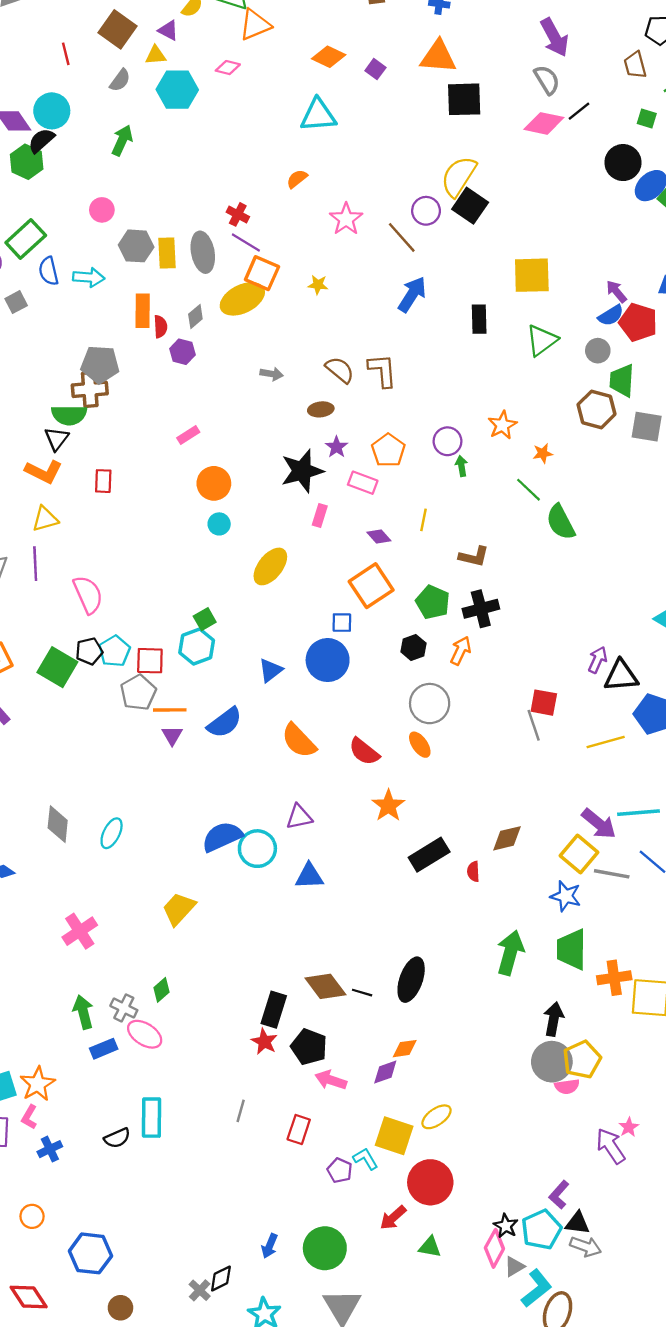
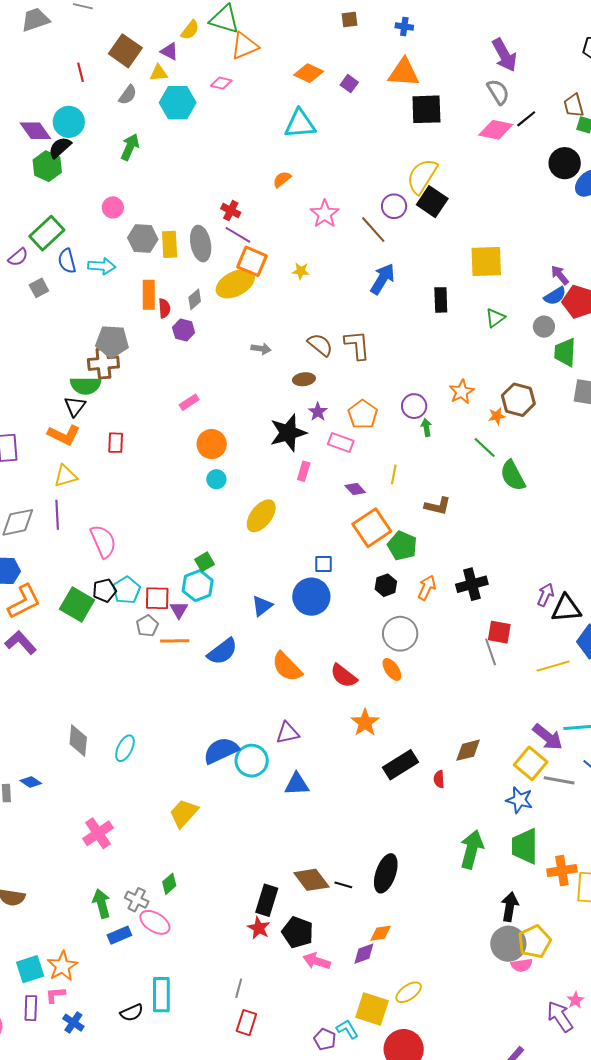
brown trapezoid: (635, 65) -> (574, 105), moved
green triangle: (542, 340) -> (495, 318), size x0.7
brown hexagon: (596, 409) -> (518, 400), moved
orange square: (371, 586) -> (372, 528), moved
black cross: (481, 609) -> (472, 584), moved
gray pentagon: (138, 692) -> (147, 626), size x0.7
purple triangle: (172, 735) -> (179, 610), moved
pink L-shape: (29, 1117) -> (55, 995), turned 55
red rectangle: (299, 1129) -> (246, 1023), moved
blue cross: (50, 1149) -> (73, 1023), turned -30

